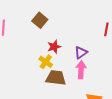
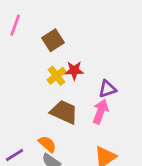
brown square: (40, 20) -> (53, 40), moved
yellow cross: (46, 62) -> (57, 76), moved

